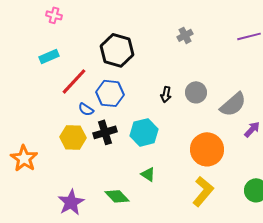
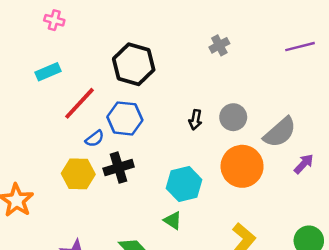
blue semicircle: (86, 109) -> (95, 139), turned -70
cyan hexagon: (144, 132) -> (184, 184), moved
orange circle: (207, 149) -> (242, 166), moved

